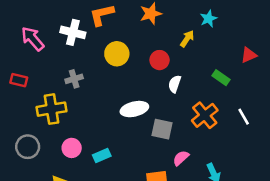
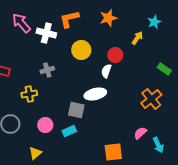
pink arrow: (33, 39) -> (21, 23), moved
white semicircle: (175, 84) -> (106, 71), moved
yellow cross: (52, 109) -> (29, 94), size x0.7
gray square: (162, 129) -> (76, 110), moved
pink semicircle: (181, 158) -> (140, 133), moved

